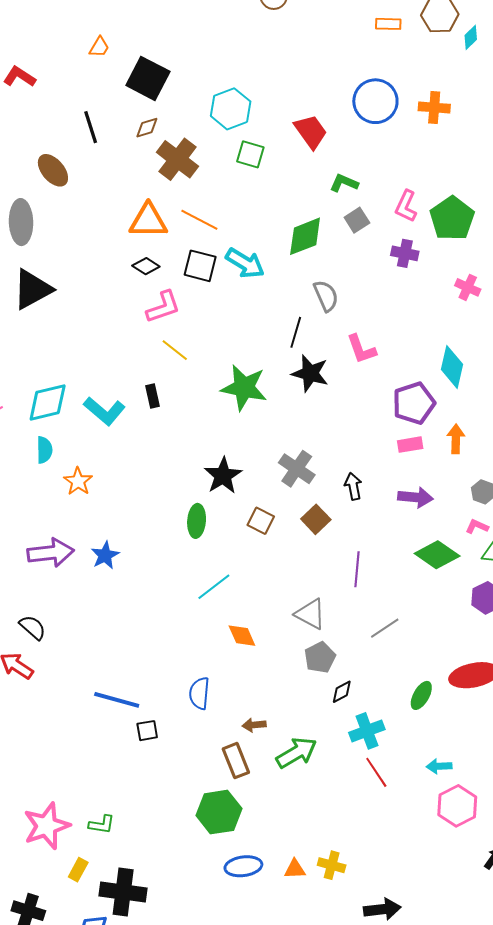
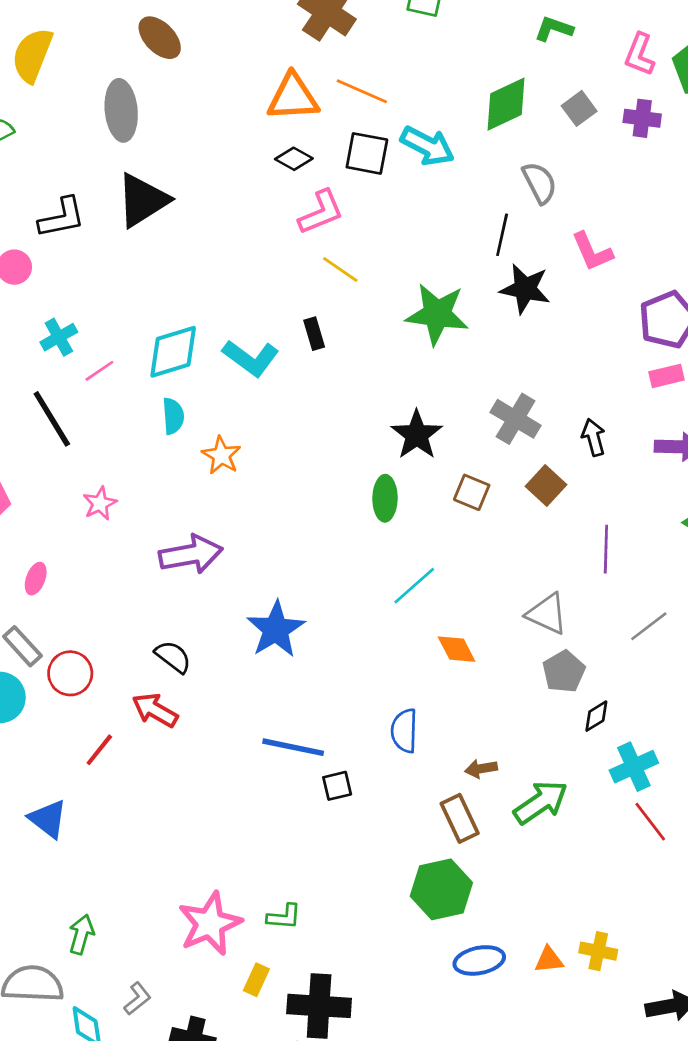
gray square: (357, 220) -> (579, 108), moved
blue star: (105, 555) -> (276, 629), moved, size x1.5

